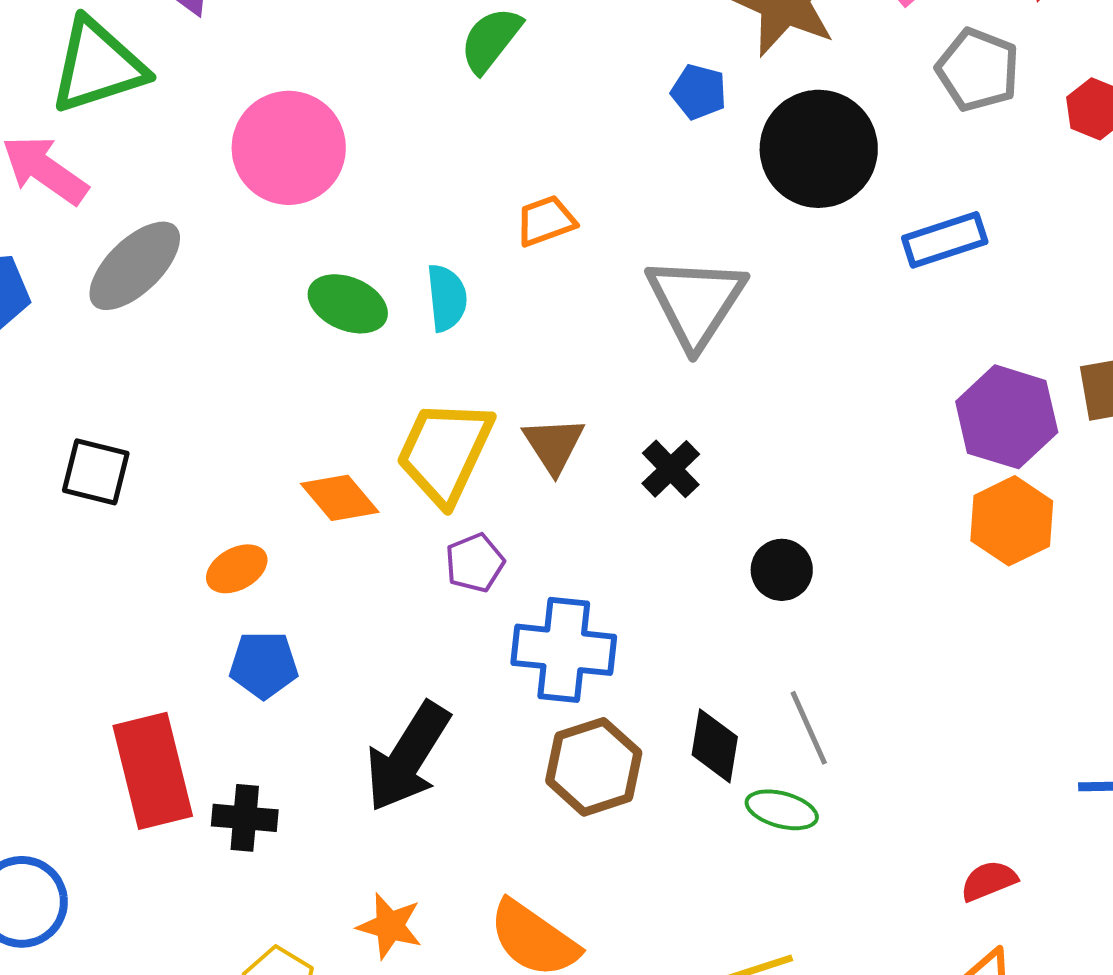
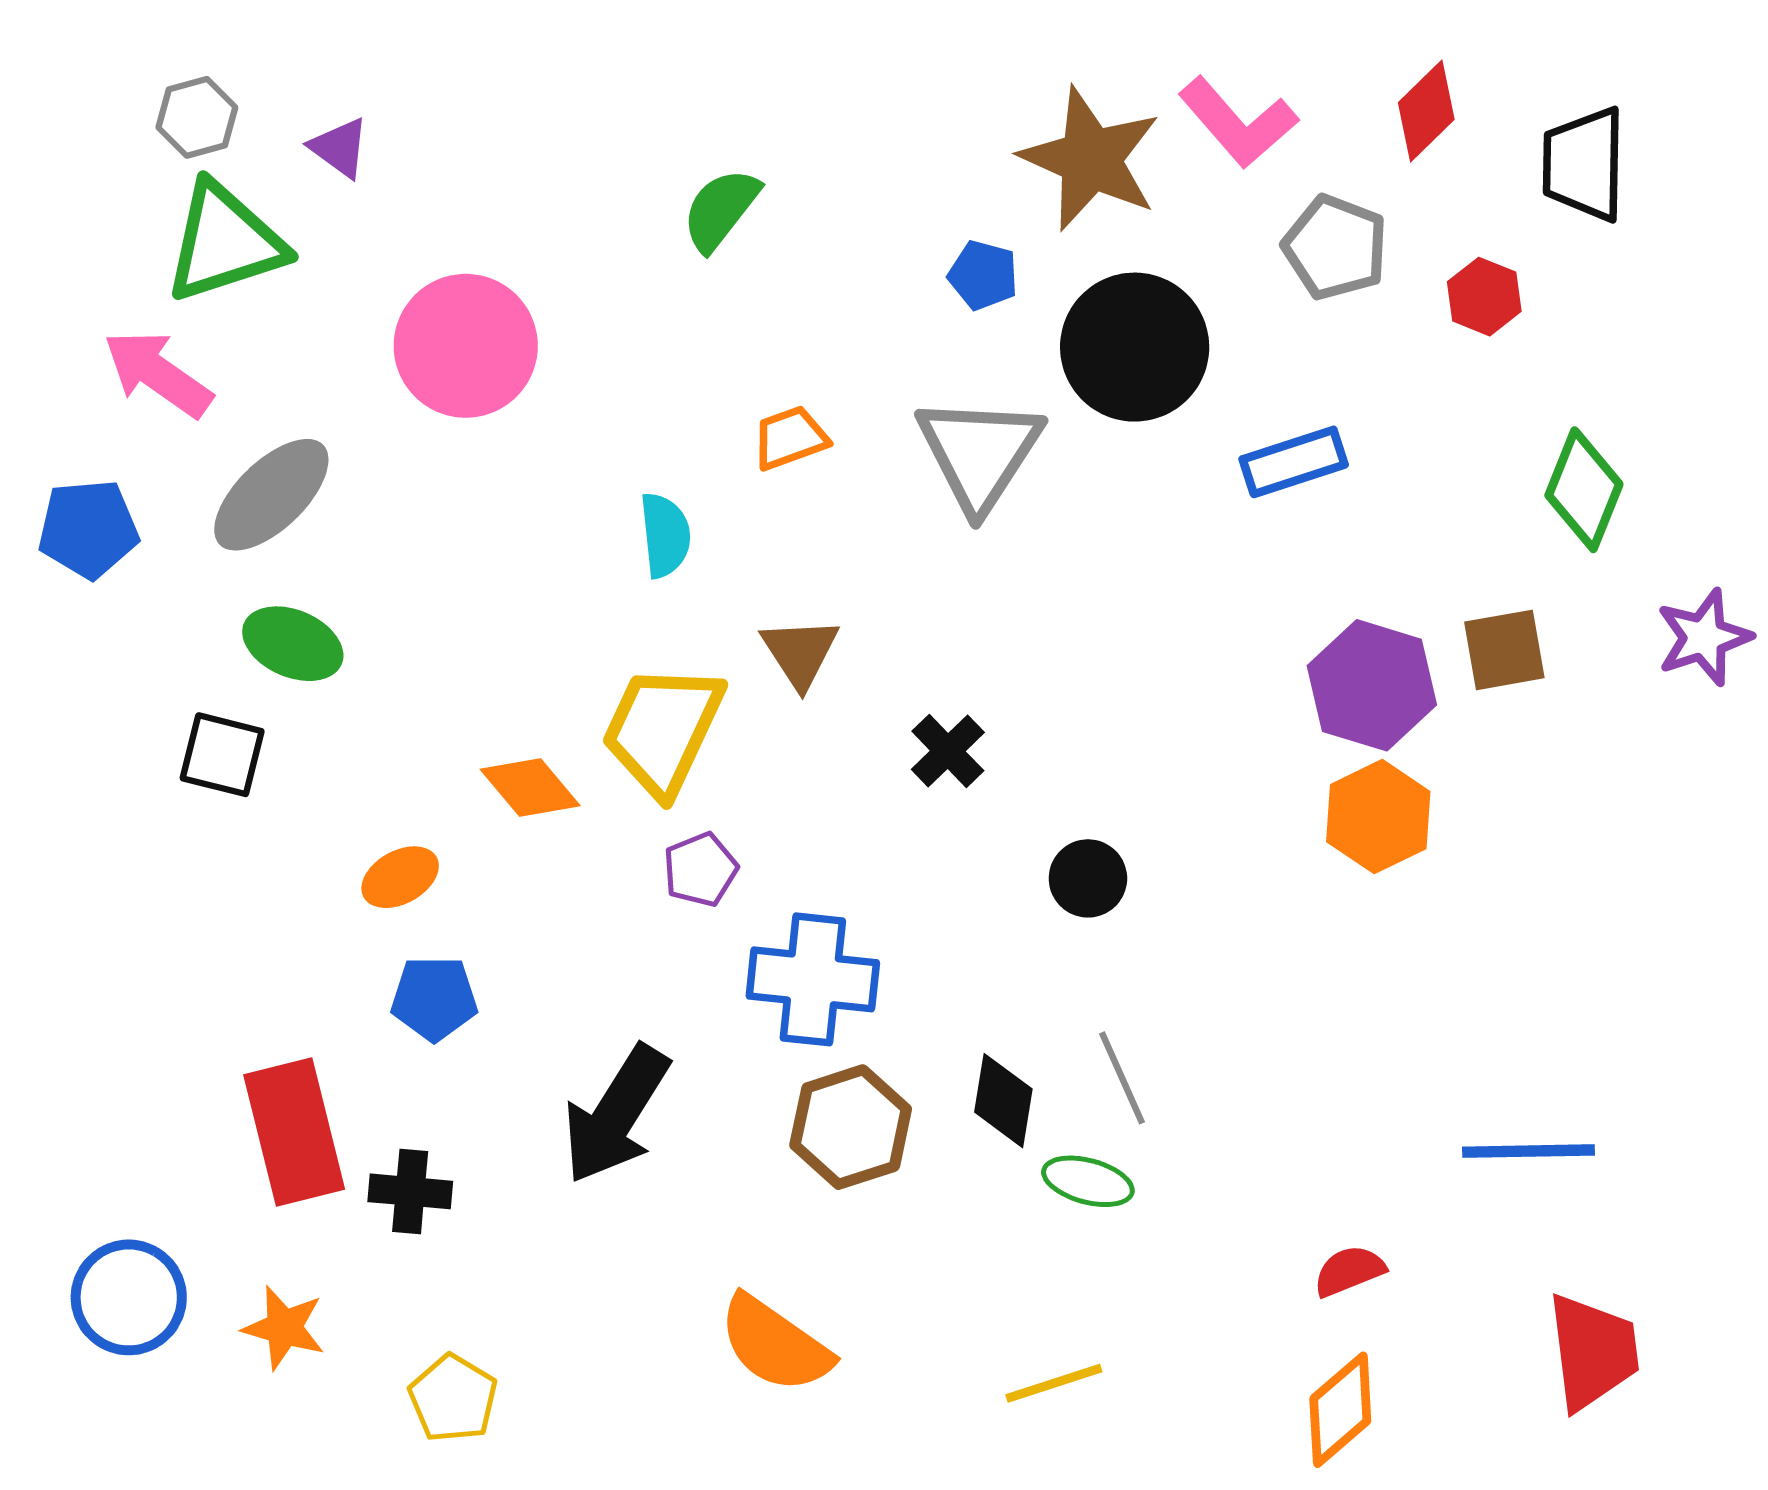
gray triangle: (696, 302) -> (979, 453), moved
green ellipse: (348, 304) -> (293, 644), moved
brown triangle: (554, 445) -> (800, 653), moved
orange star: (390, 926) -> (284, 1328), moved

